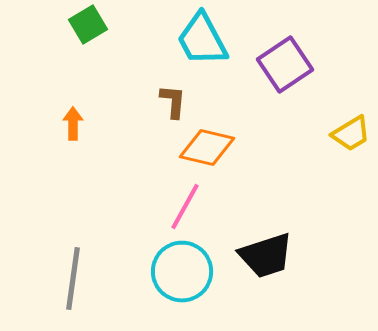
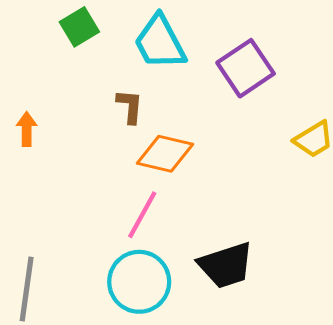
green square: (88, 24) -> (79, 27), moved

